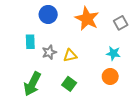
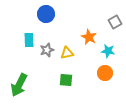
orange star: (87, 19) -> (89, 37), moved, size x0.7
green arrow: (32, 84) -> (19, 85), moved
green square: (69, 84) -> (66, 80), turned -32

